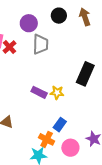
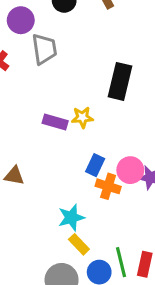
orange cross: (47, 139) -> (108, 186), moved
pink circle: (70, 148) -> (130, 170), moved

